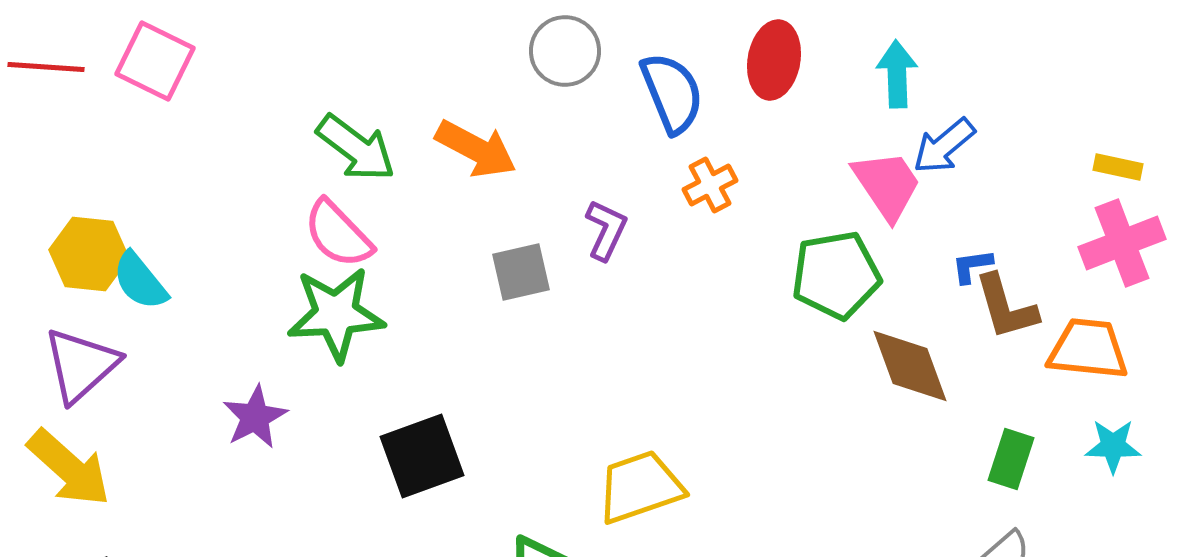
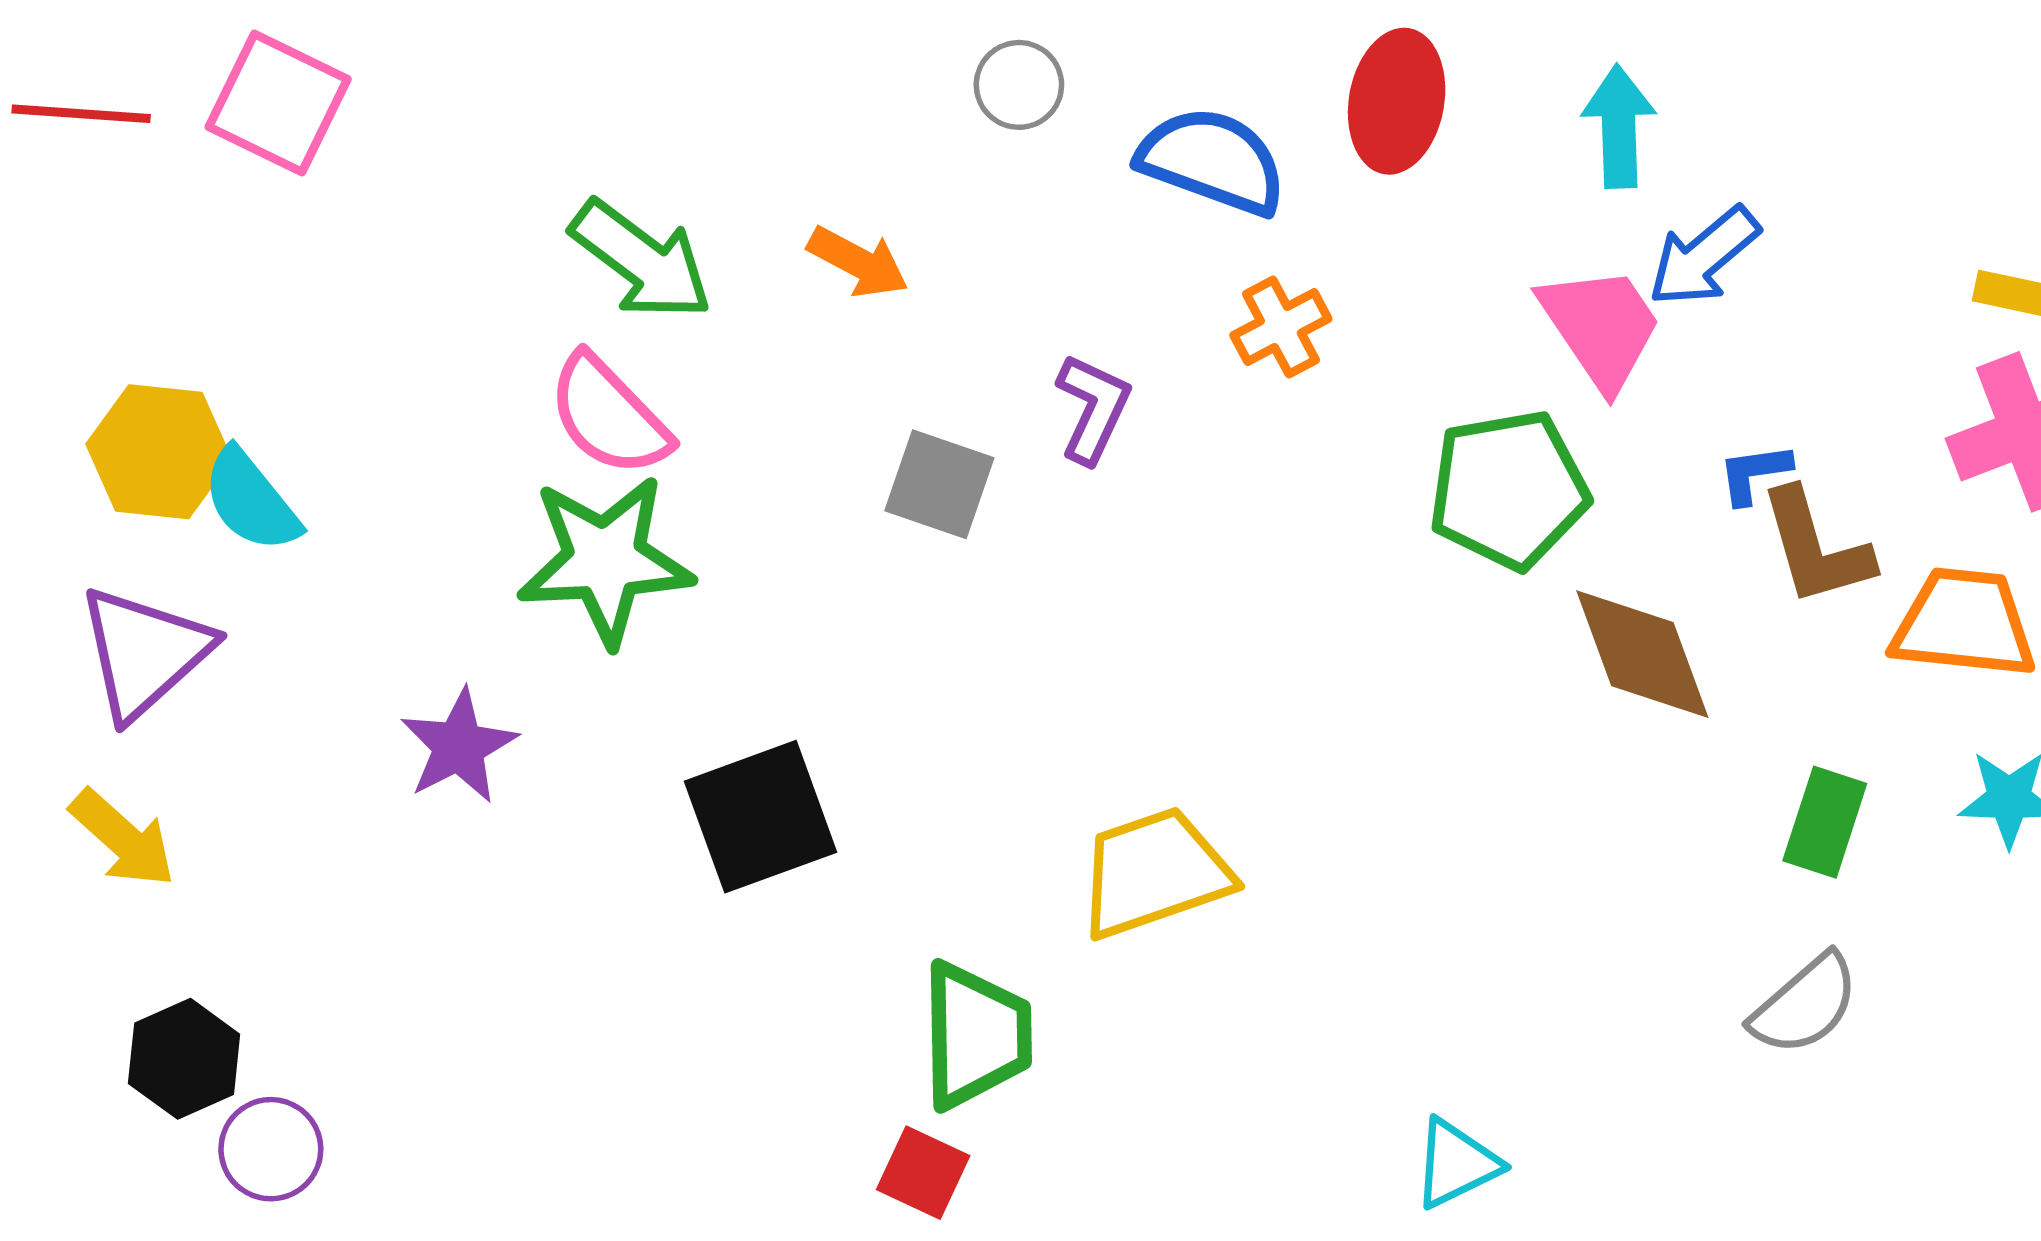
gray circle: (565, 51) -> (1019, 85), size x0.7
blue semicircle: (672, 93) -> (1212, 161), turned -48
orange arrow: (476, 149) -> (858, 262), size x0.7
gray square: (521, 272) -> (939, 484), turned 32
yellow arrow: (69, 468) -> (123, 838), size x0.7

